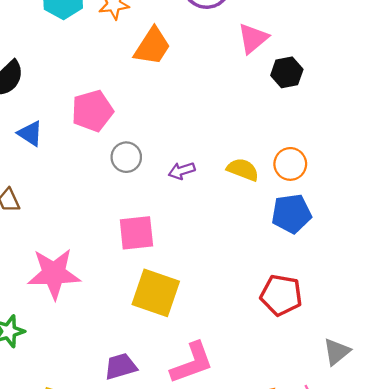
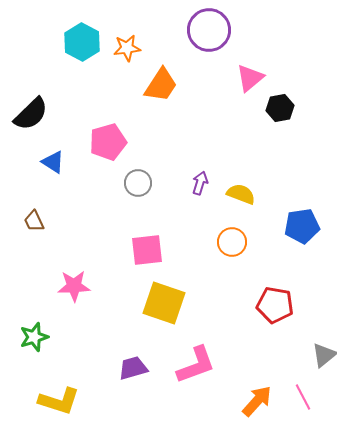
orange circle: (290, 164) -> (232, 242), moved
purple arrow: (182, 171) -> (200, 183), moved, turned 125
blue pentagon: (291, 214) -> (302, 226), moved
pink star: (54, 274) -> (74, 286), size x0.7

